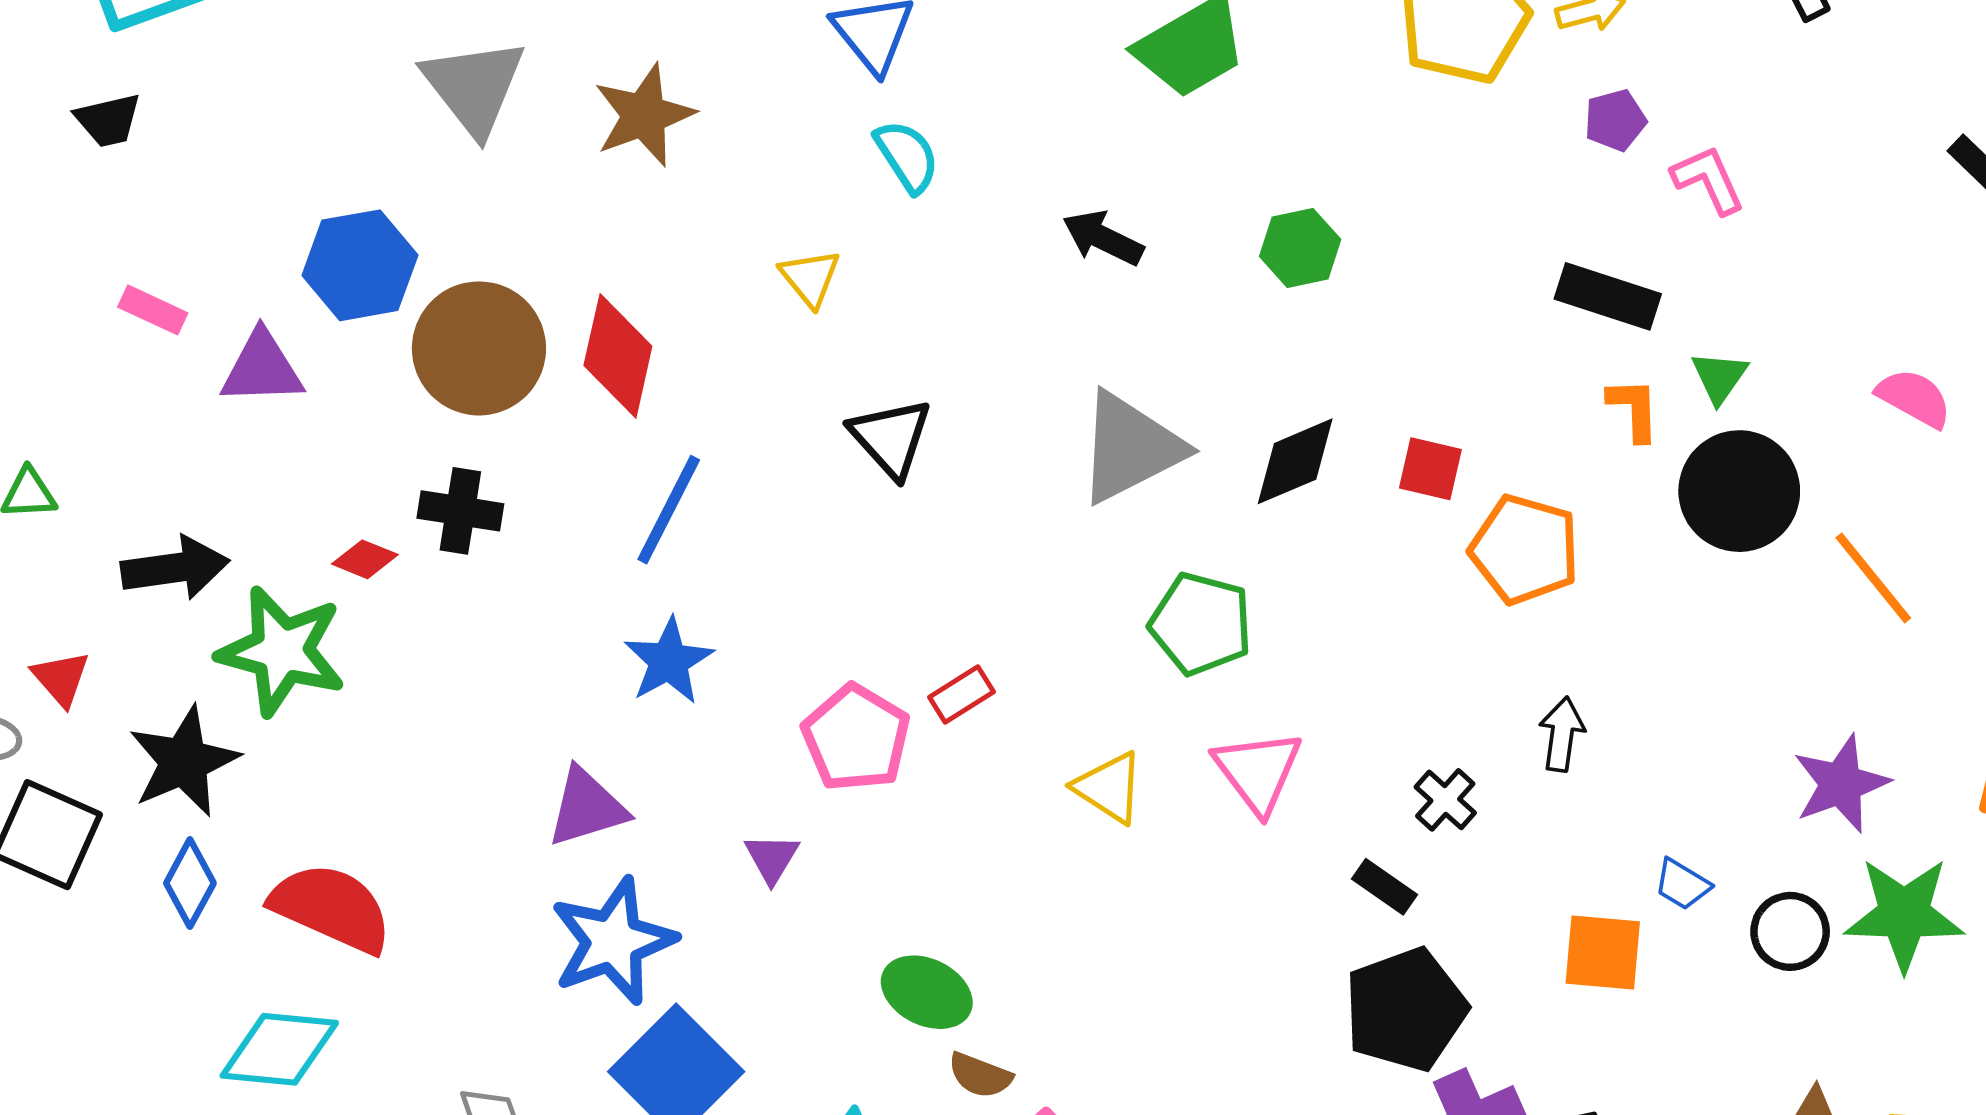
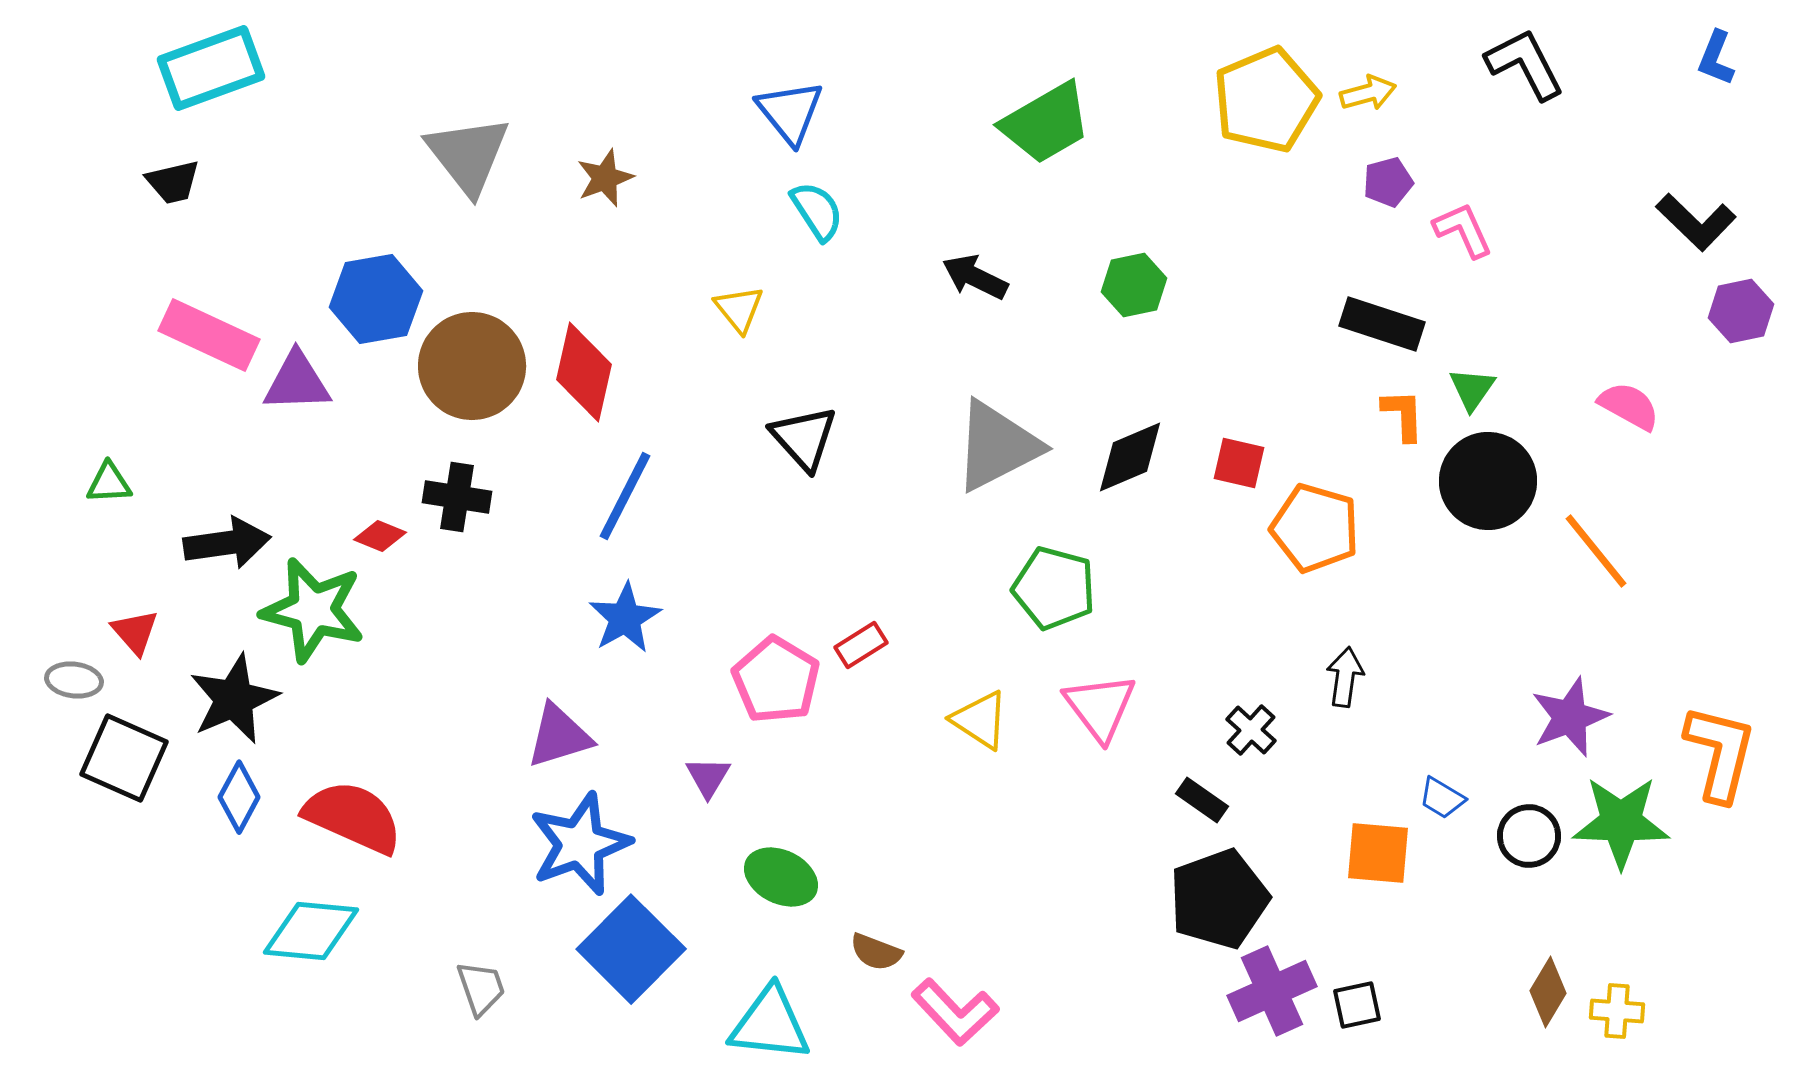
brown star: (644, 115) -> (605, 178), size x0.7
pink rectangle: (153, 310) -> (209, 335), size x1.8
green ellipse: (927, 992) -> (781, 877), moved

